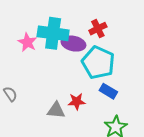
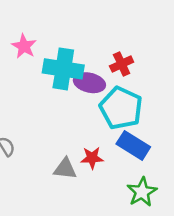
pink star: (27, 42) -> (24, 46), moved
blue rectangle: (108, 91) -> (133, 145), size x1.4

